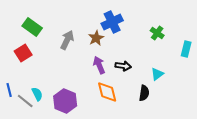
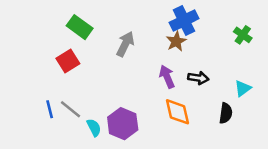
brown star: (96, 38) -> (176, 41), moved
cyan semicircle: (37, 94) -> (94, 128), moved
gray line: (25, 101) -> (70, 109), moved

